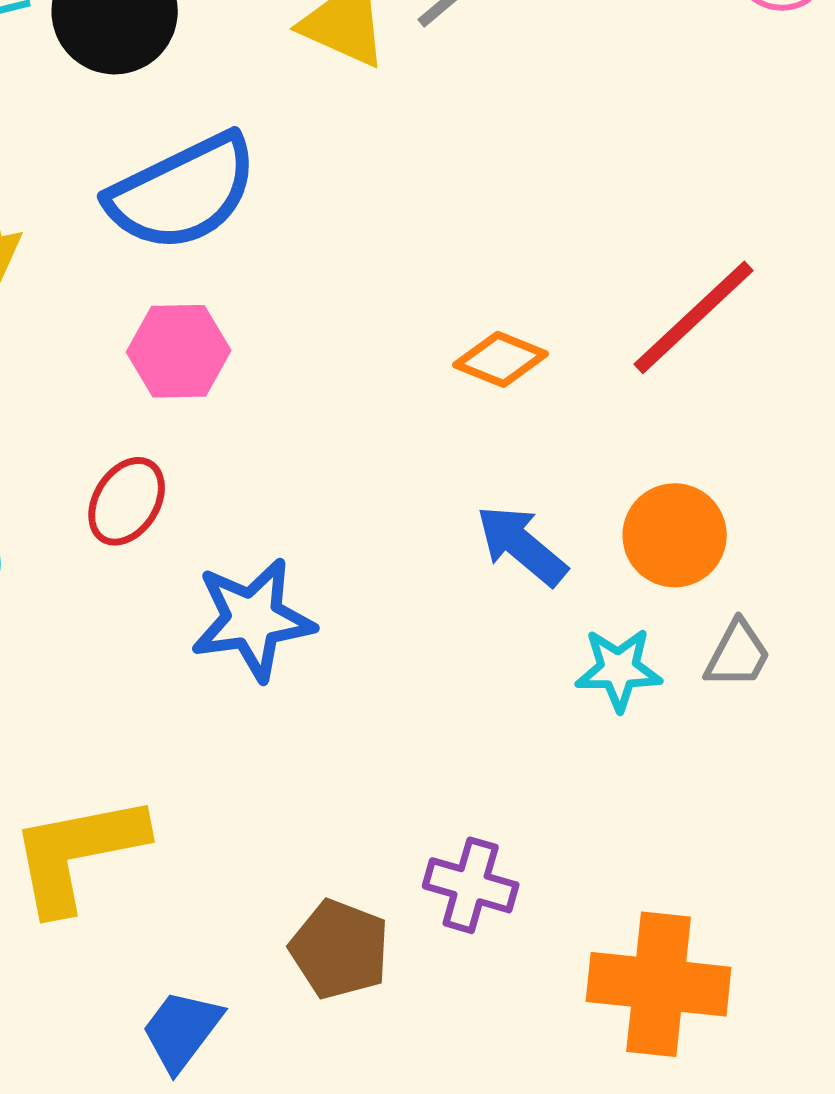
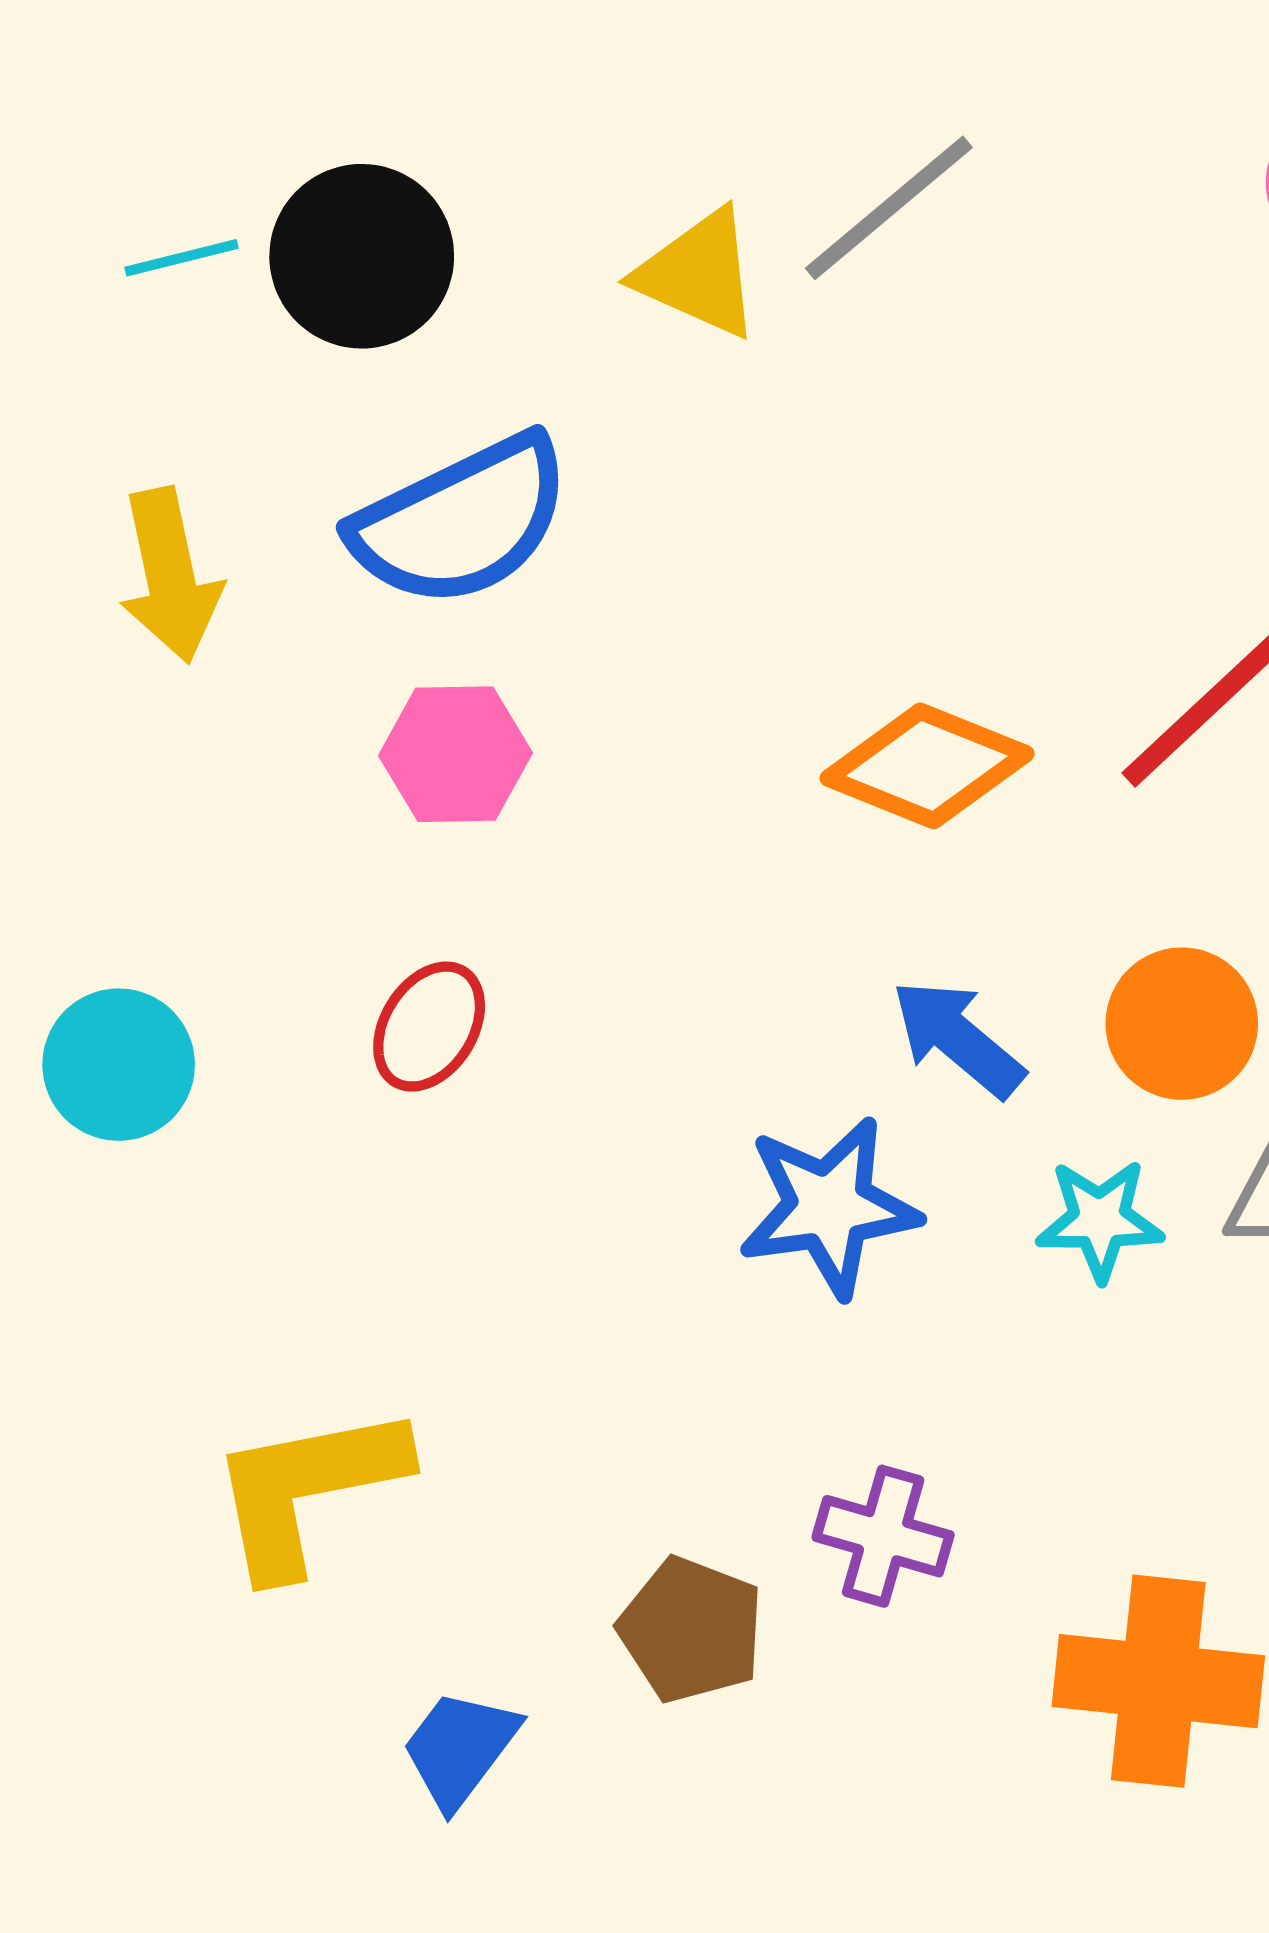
orange diamond: (501, 359) -> (927, 766), size x1.5
red ellipse: (127, 501) -> (429, 1027), moved
blue star: (253, 619) -> (829, 1207), moved

